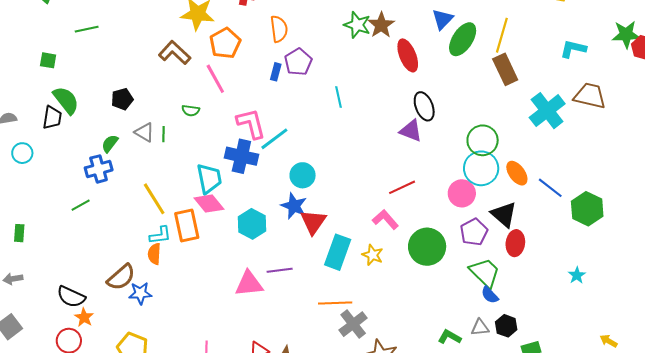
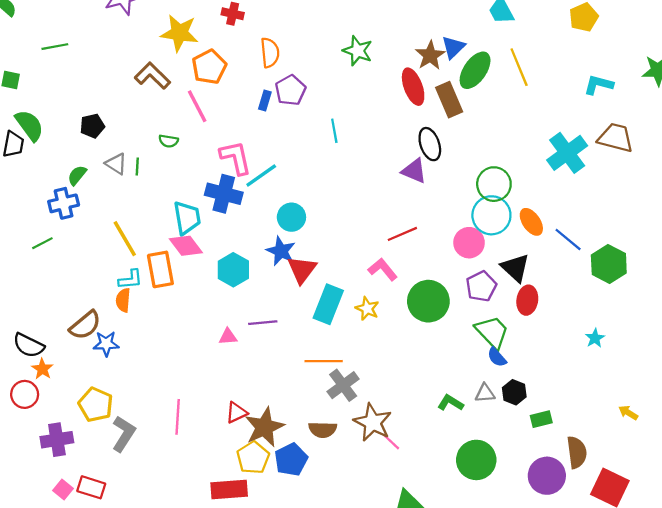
brown star: (381, 25) -> (430, 55), moved
yellow line: (502, 35) -> (519, 67), turned -40
brown rectangle: (505, 69) -> (449, 100), moved
pink triangle: (249, 284) -> (228, 337), size x0.6

